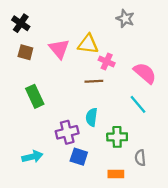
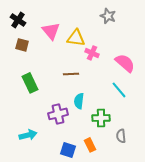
pink triangle: (59, 49) -> (51, 31), moved
brown line: (94, 81) -> (71, 74), moved
blue square: (79, 157) -> (68, 150), moved
orange rectangle: (116, 174) -> (90, 145), moved, turned 64

